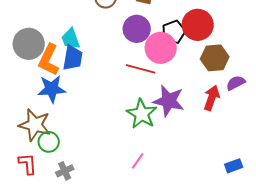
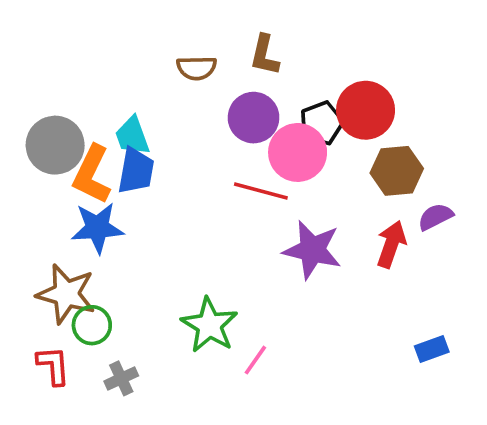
green star: (142, 114) -> (209, 325), moved
blue rectangle: (234, 166) -> (432, 349), moved

